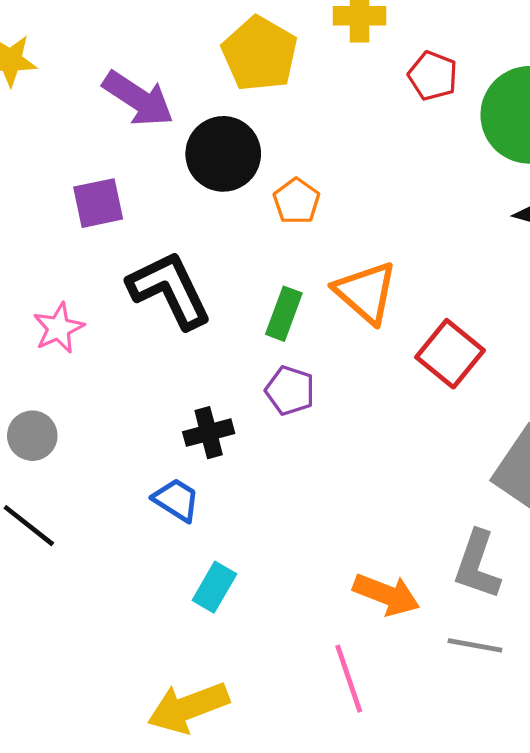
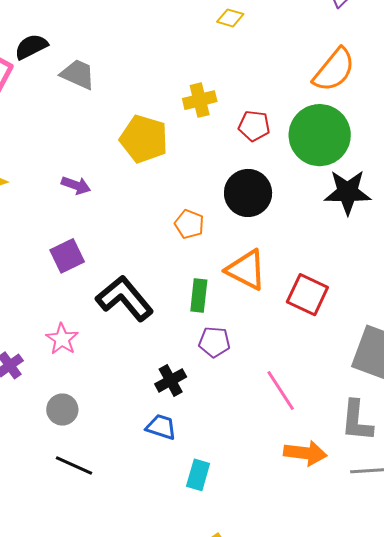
purple arrow: (138, 99) -> (76, 185), size x0.6
black circle: (223, 154) -> (248, 193), moved
pink line: (349, 679) -> (281, 391), moved

